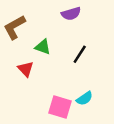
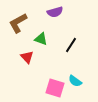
purple semicircle: (71, 14) -> (55, 12), moved
cyan semicircle: (85, 98) -> (75, 81), turned 72

